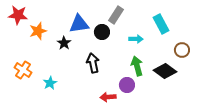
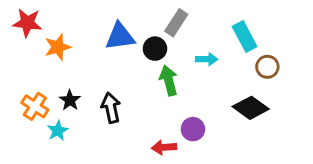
black star: (64, 43) -> (70, 100), moved
brown circle: (182, 50) -> (267, 67), moved
black arrow: (93, 63) -> (111, 108), moved
green arrow: (137, 66) -> (169, 80), moved
cyan star: (50, 83) -> (58, 131), moved

